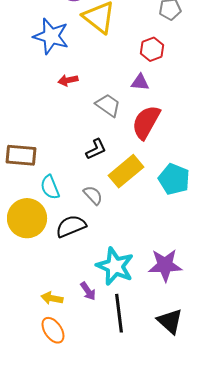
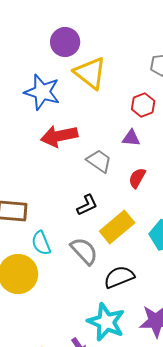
red arrow: (68, 80) -> (59, 136), size x1.8
red semicircle: (146, 122) -> (137, 178), size x0.6
gray semicircle: (93, 195) -> (84, 251), size x1.4
black semicircle: (71, 226) -> (119, 277), moved

